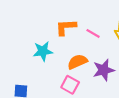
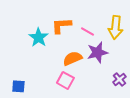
cyan star: (43, 51) -> (38, 37), moved, turned -30
purple star: (104, 70) -> (97, 52), moved

